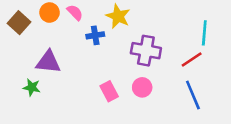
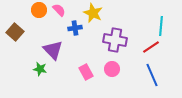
brown square: (19, 23) -> (15, 32), moved
purple triangle: (48, 62) -> (53, 50), moved, turned 40
green star: (32, 87) -> (40, 69), moved

